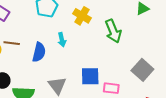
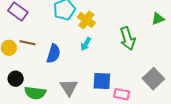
yellow cross: (82, 16) -> (86, 20), moved
cyan arrow: (62, 40) -> (86, 44), moved, turned 40

